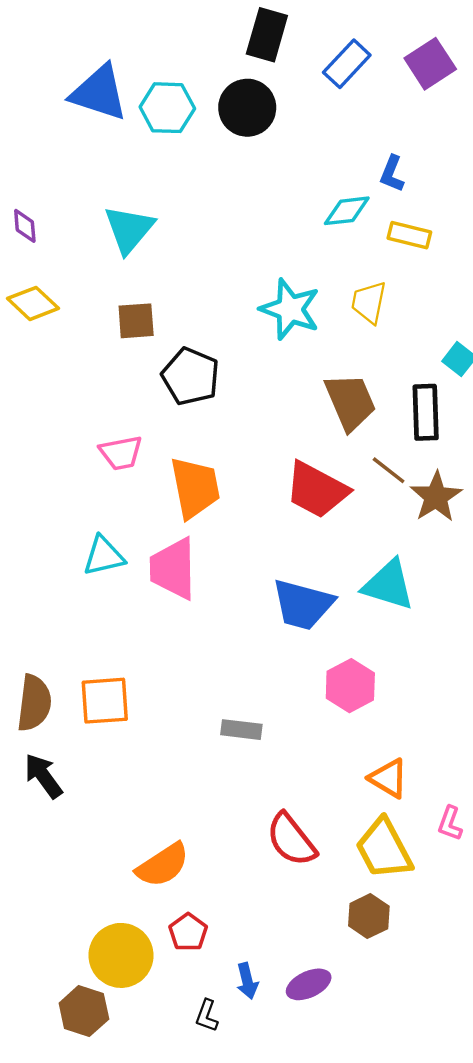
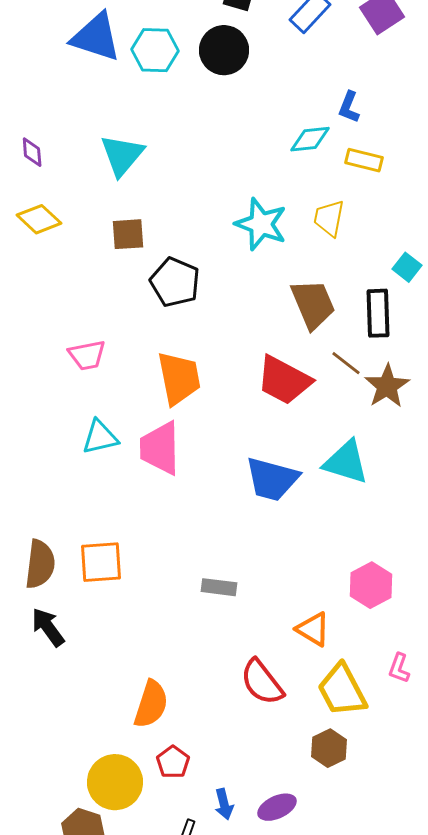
pink trapezoid: (121, 453) -> (87, 355), moved
pink hexagon: (350, 686) -> (371, 585), moved
orange triangle: (389, 778) -> (313, 629), moved
orange semicircle: (163, 865) -> (151, 704), turned -39

